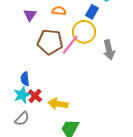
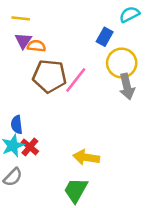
orange semicircle: (59, 11) -> (36, 46), moved
yellow circle: (84, 32) -> (122, 63), moved
yellow arrow: (58, 104) -> (86, 157), moved

